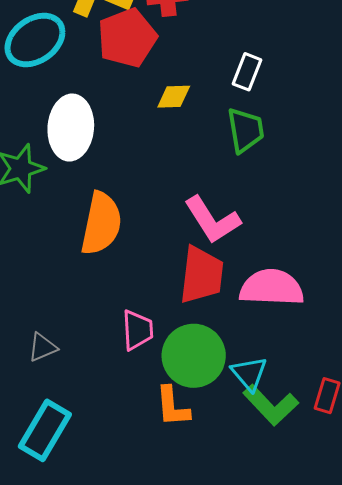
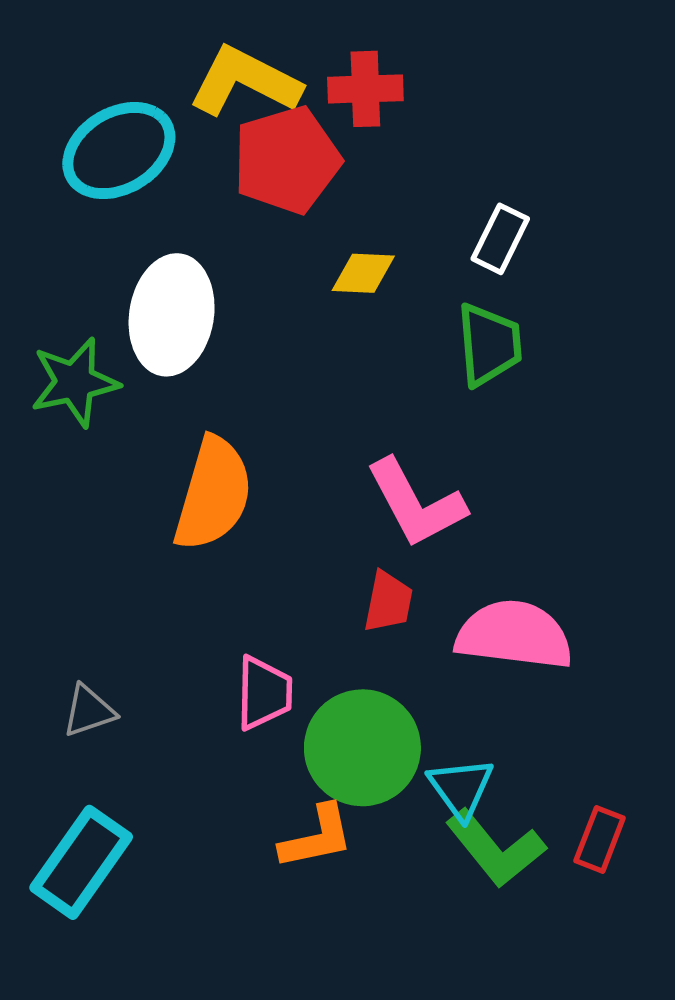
red trapezoid: (201, 275) -> (388, 602), size x0.6
orange L-shape: (172, 407) -> (317, 837), turned -102

